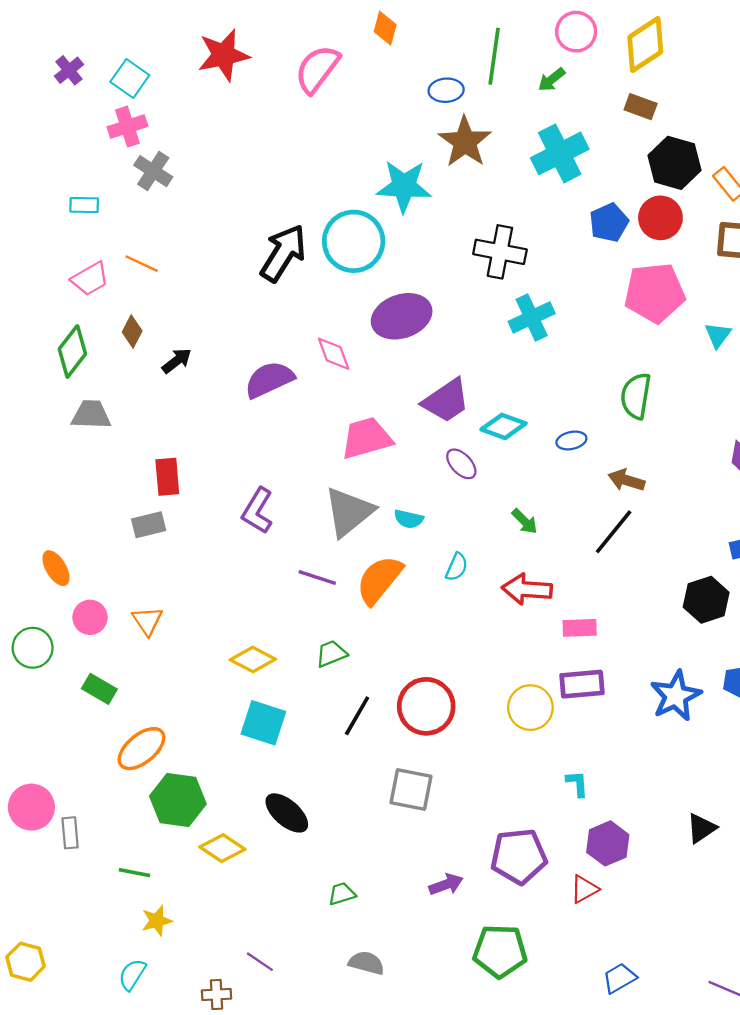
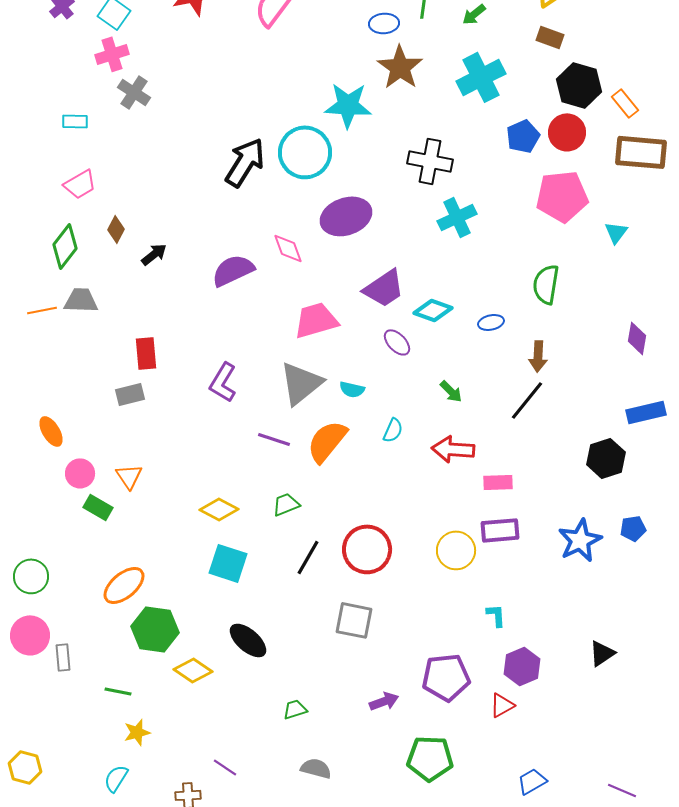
orange line: (142, 264) -> (42, 310), moved, turned -36
brown arrow: (626, 480) -> (538, 356), turned -104
green circle: (33, 648) -> (31, 576), moved
green rectangle: (99, 689) -> (98, 507), moved

